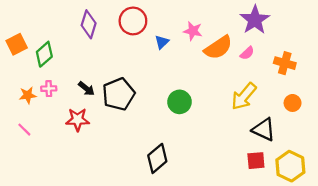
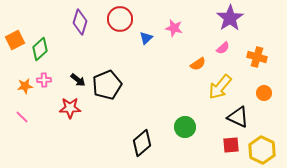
orange semicircle: (218, 48) -> (198, 64), moved, size x0.6
green circle: (180, 102) -> (185, 127), moved

